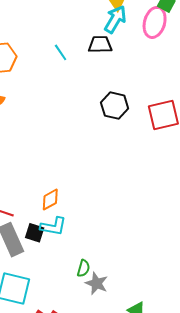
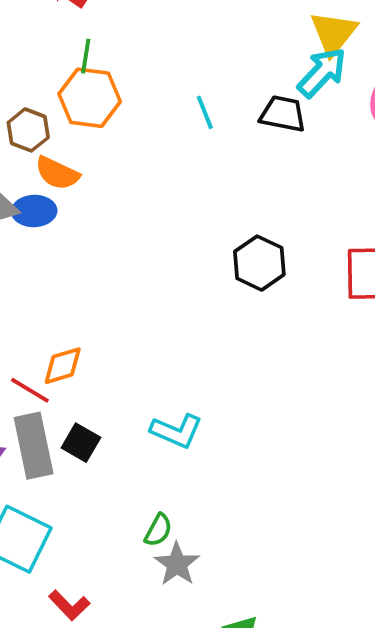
black hexagon: (115, 106) -> (259, 263), moved
orange diamond: (50, 200) -> (63, 366), moved
cyan L-shape: (53, 226) -> (176, 431), moved

